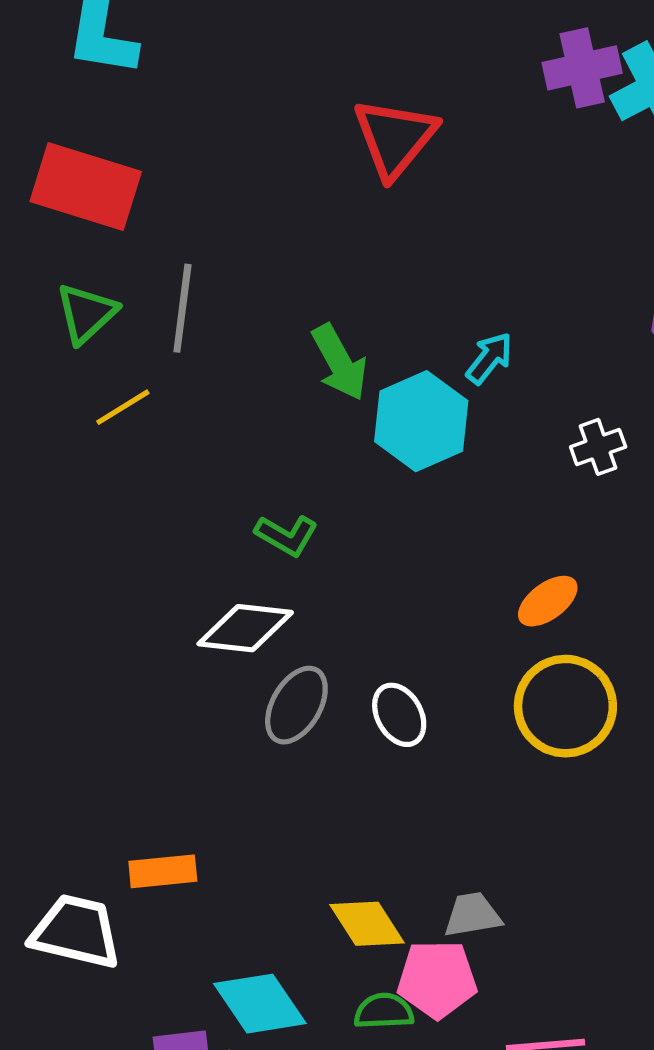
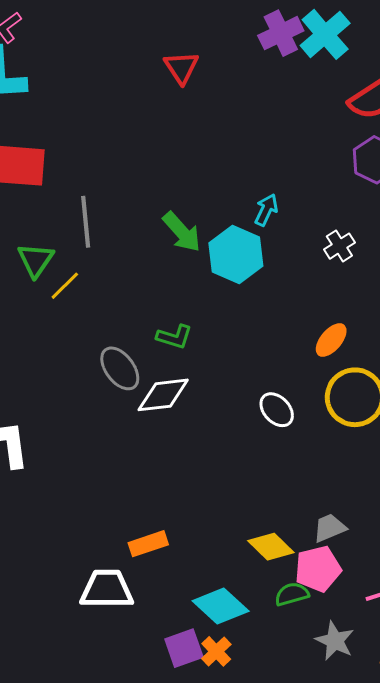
red triangle: (395, 138) -> (181, 67), moved, size x0.7
green triangle: (86, 313) -> (36, 260), moved
gray ellipse: (296, 705) -> (120, 368), moved, turned -54
white ellipse: (399, 715) -> (277, 410), moved

